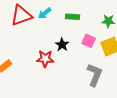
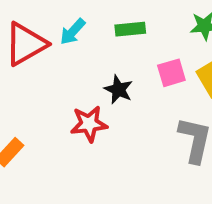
pink square: (89, 41) -> (171, 73), turned -32

